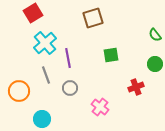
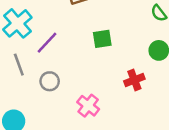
purple line: (68, 58) -> (47, 43), turned 54

